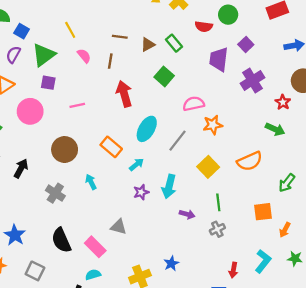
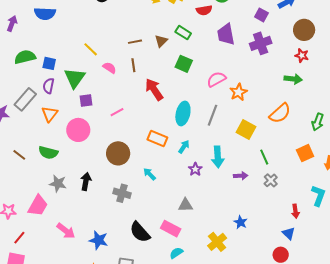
purple square: (246, 45) -> (261, 15), moved
purple cross: (252, 80) -> (261, 43), turned 30
red star: (283, 102) -> (302, 56), moved

